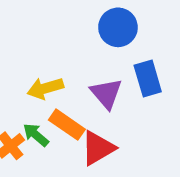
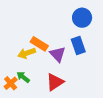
blue circle: (118, 27) -> (82, 18), moved
orange rectangle: (67, 125) -> (39, 44), moved

